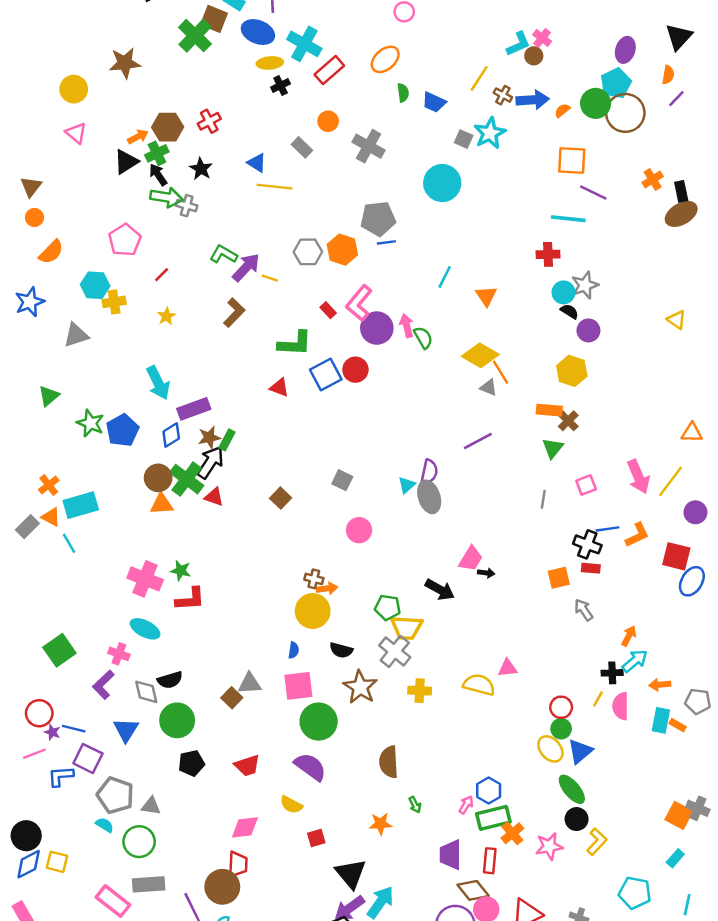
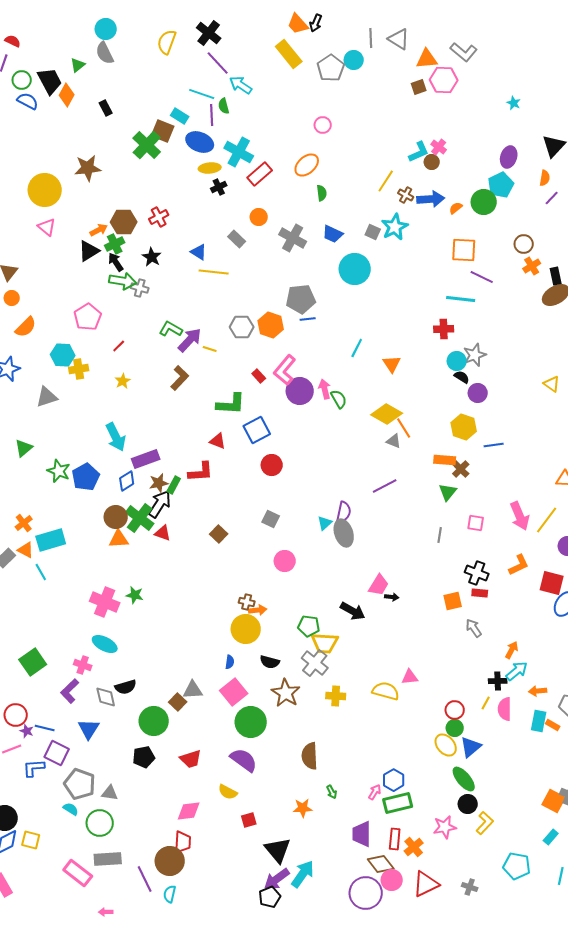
yellow circle: (74, 89) -> (45, 190), size x1.4
blue trapezoid: (434, 102) -> (333, 234), moved
brown circle: (625, 113) -> (524, 244), moved, size x0.6
red circle: (355, 370) -> (272, 465), moved
pink square: (586, 485) -> (476, 523), turned 30
blue line: (607, 529) -> (494, 445), moved
red L-shape: (190, 599) -> (201, 472), moved
pink square: (298, 686) -> (234, 692), turned -32
green circle: (177, 720) -> (154, 721), moved
orange cross: (512, 833) -> (414, 847), moved

